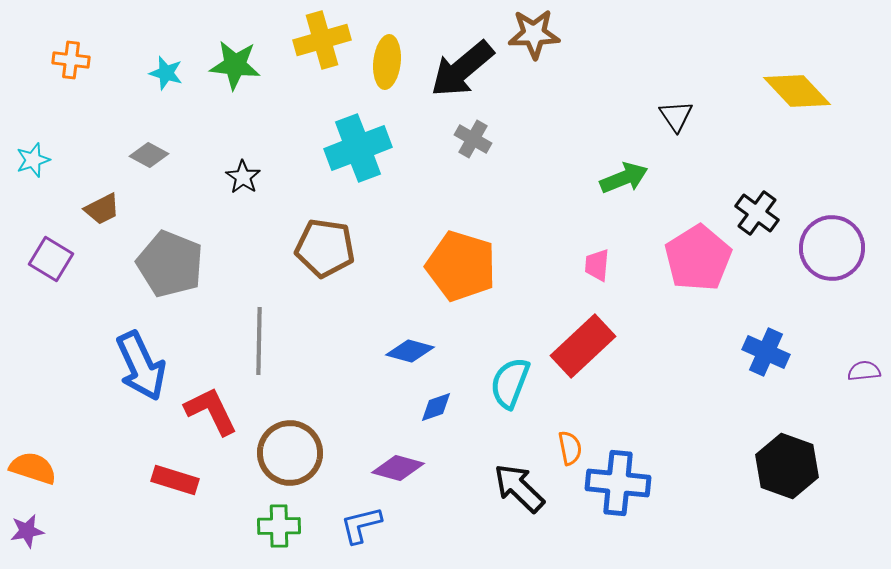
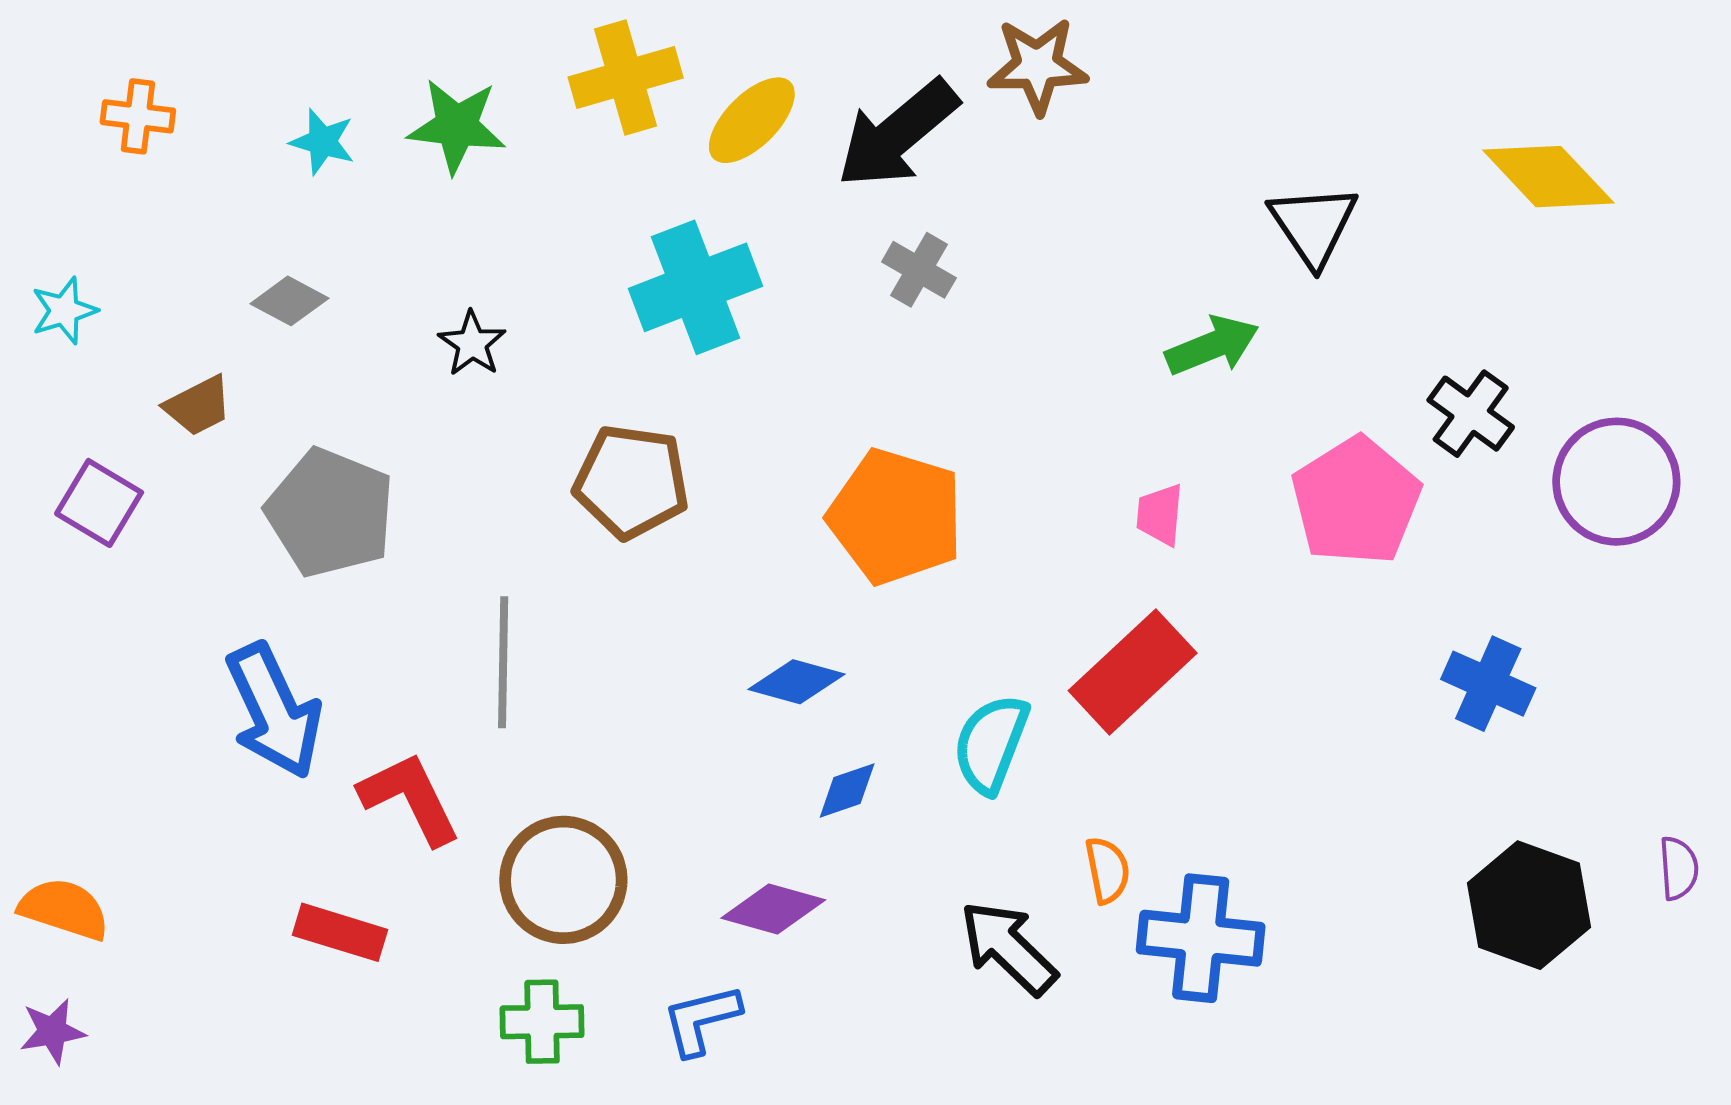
yellow ellipse: (387, 62) -> (752, 120), turned 39
black triangle: (676, 116) -> (1313, 225), size x1.4
purple semicircle: (864, 371) -> (1679, 868), moved, turned 92

